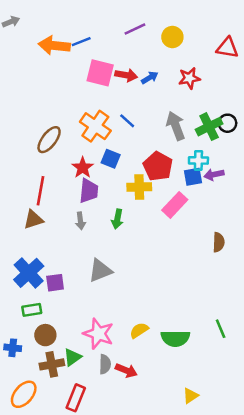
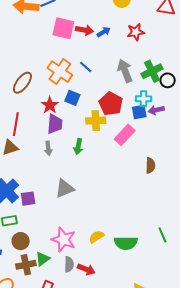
black circle: (227, 123) -> (168, 80), moved
brown semicircle: (219, 242) -> (150, 165), moved

